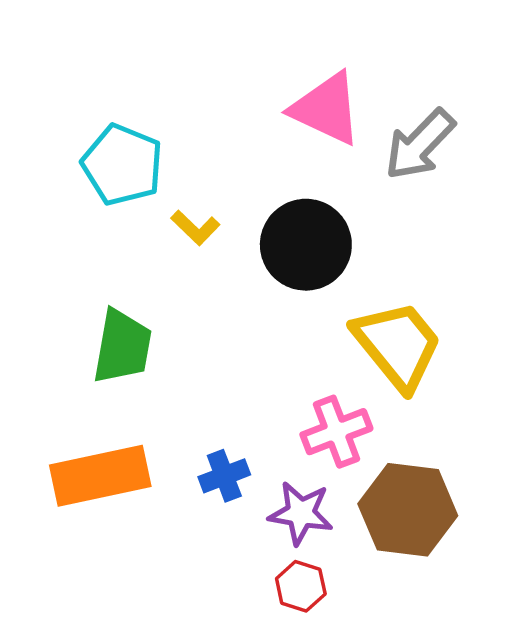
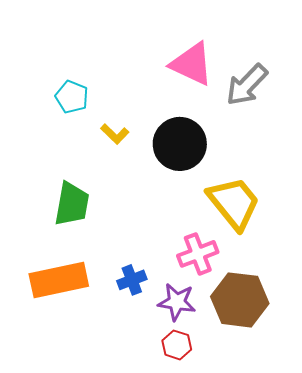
cyan pentagon: (122, 165) -> (72, 97), size x0.7

